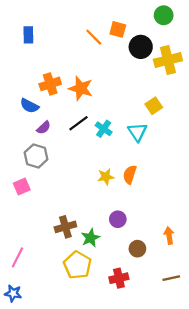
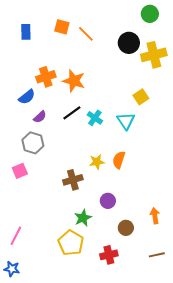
orange square: (118, 29) -> (62, 27), moved
blue semicircle: (29, 106) -> (27, 97), turned -66
brown cross: (65, 227) -> (73, 180), moved

